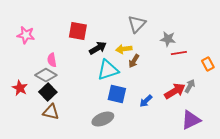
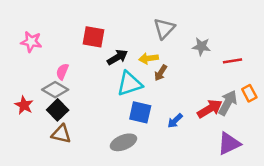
red line: (179, 53) -> (233, 61), moved
pink semicircle: (52, 60) -> (62, 72), turned 32
orange rectangle: (208, 64) -> (249, 93), moved
gray arrow: (190, 86) -> (228, 103), size x1.5

